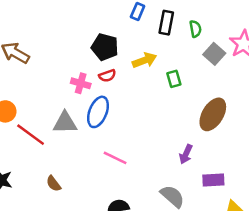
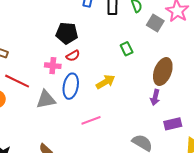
yellow arrow: (144, 60) -> (105, 82), moved
red line: (31, 135) -> (17, 81), moved
purple arrow: (186, 154) -> (155, 97), moved
pink line: (115, 158) -> (91, 120), turned -36

